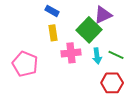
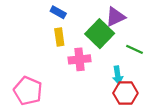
green line: (116, 55) -> (134, 49), moved
cyan arrow: (97, 56) -> (118, 75), moved
pink pentagon: (25, 64) -> (28, 91), moved

